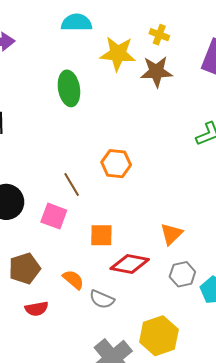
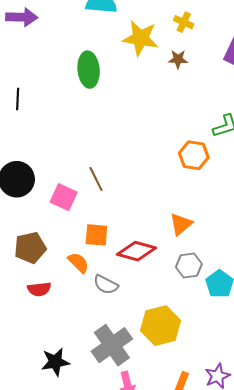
brown star: (156, 72) -> (178, 59), size x0.6
orange hexagon: (116, 164) -> (194, 155), moved
brown line: (72, 185) -> (96, 179), moved
orange square: (101, 235) -> (96, 235), moved

